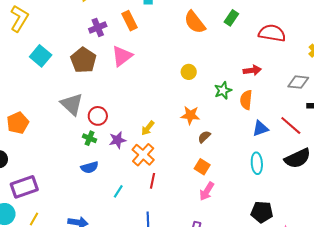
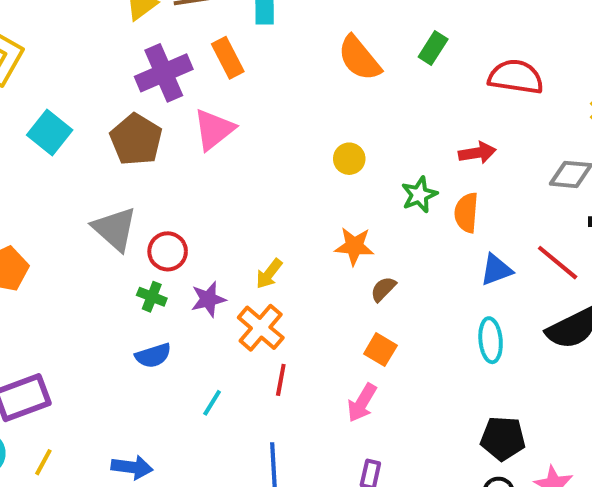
purple cross: (98, 27) -> (164, 73), size x1.5
pink arrow: (207, 191) -> (362, 403), moved

